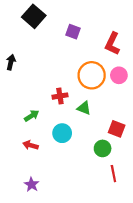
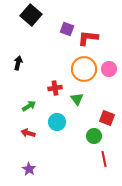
red L-shape: (112, 44) -> (88, 38), moved, turned 70
black arrow: (11, 62) -> (18, 63), moved
green triangle: (84, 108) -> (77, 99), turned 32

